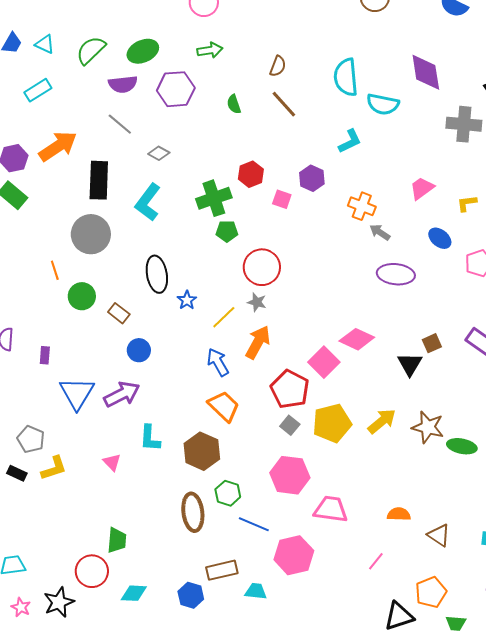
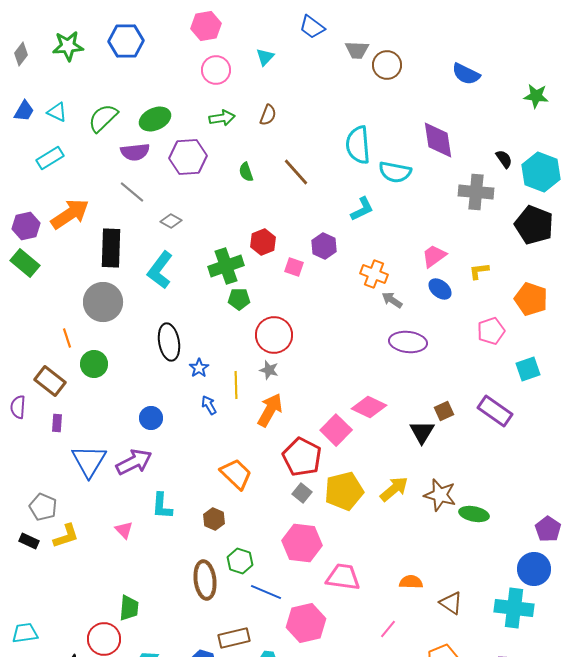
brown semicircle: (278, 66) -> (268, 115), moved
blue ellipse: (440, 238) -> (440, 289), moved
brown rectangle: (119, 313) -> (50, 381), moved, size x1.4
yellow line: (224, 317) -> (236, 385), turned -48
blue arrow: (218, 362) -> (209, 405), moved, size x0.7
brown hexagon: (202, 451) -> (214, 519), size x0.6

